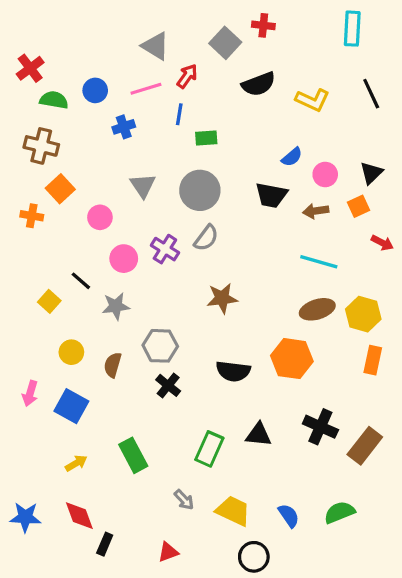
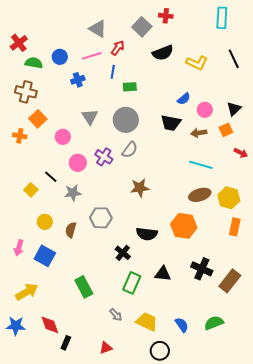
black cross: (168, 385) -> (123, 253), moved
yellow arrow: (76, 463) -> (27, 292), moved, size x1.6

